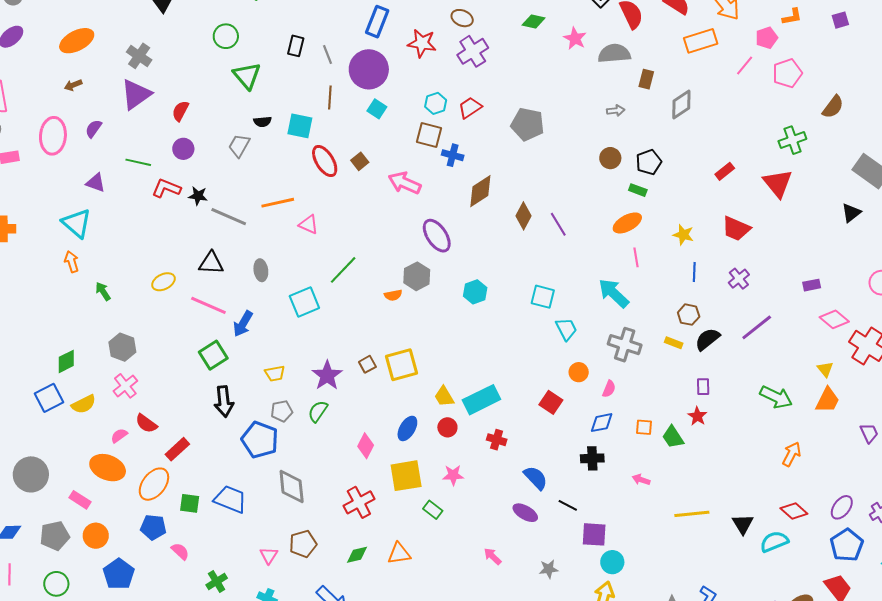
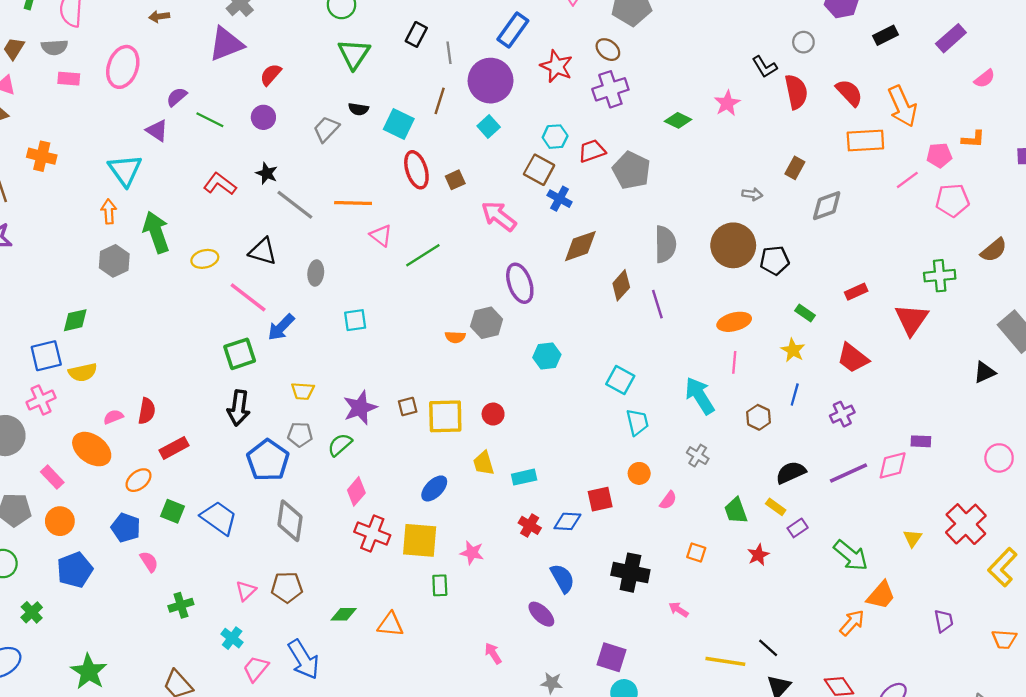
green diamond: (534, 22) -> (678, 120), moved
gray semicircle: (614, 53) -> (665, 244), moved, turned 80
gray pentagon: (527, 124) -> (631, 170), moved
purple semicircle: (94, 129) -> (177, 97), moved
brown circle: (610, 158) -> (733, 245), size x1.8
red L-shape: (166, 188) -> (220, 184), moved
green rectangle: (638, 190) -> (805, 313), moved
green line: (343, 270) -> (423, 255), moved
green arrow: (103, 291) -> (156, 232), moved, size x1.8
cyan square: (304, 302) -> (355, 320), size x0.7
brown hexagon: (689, 315) -> (758, 417), moved
pink diamond: (834, 319) -> (893, 465), moved, turned -68
yellow rectangle: (674, 343) -> (776, 507), moved
gray cross: (625, 345) -> (698, 456), size x0.6
gray hexagon: (122, 347) -> (114, 261), moved
pink cross: (125, 386) -> (41, 400), moved
purple rectangle: (703, 387) -> (798, 528), moved, turned 42
cyan rectangle: (481, 400) -> (524, 477), size x0.6
orange trapezoid: (828, 400) -> (881, 595), moved
red square: (551, 402) -> (600, 499), turned 30
red semicircle: (146, 423) -> (147, 411), turned -130
blue diamond: (602, 423) -> (567, 521), moved
red circle: (447, 427) -> (493, 414), moved
green trapezoid: (673, 437) -> (736, 511), moved
pink diamond: (366, 446) -> (356, 491), moved
black cross: (592, 458) -> (630, 573), size x1.4
orange ellipse: (154, 484) -> (138, 480), size x0.7
red cross: (359, 502) -> (372, 533), moved, turned 36
black line: (568, 505) -> (768, 648), moved
green rectangle: (433, 510) -> (440, 585), turned 36

